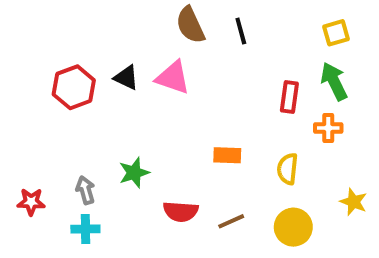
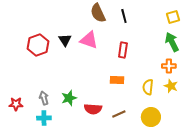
black triangle: (126, 78) -> (65, 40), turned 32
red rectangle: (289, 97) -> (123, 50), moved
green star: (134, 173) -> (69, 98), moved
yellow star: (354, 202) -> (171, 86), moved

